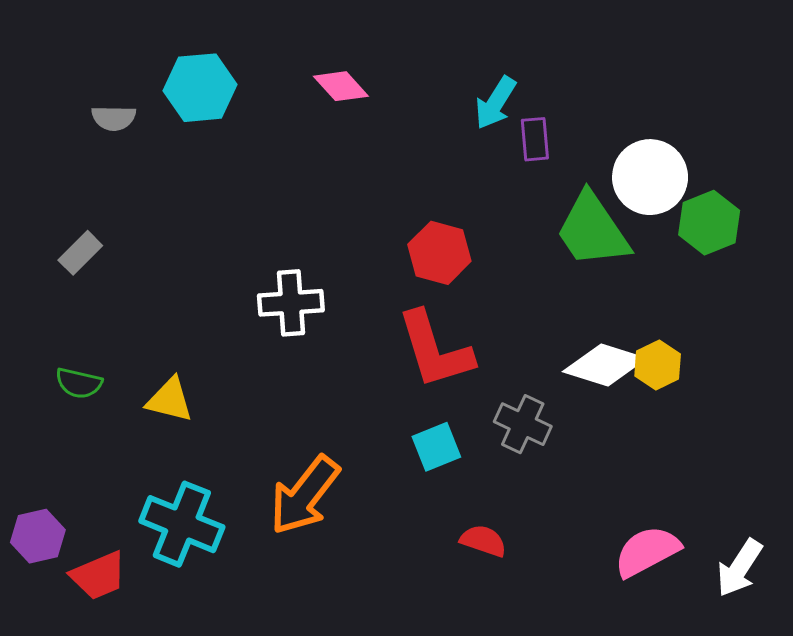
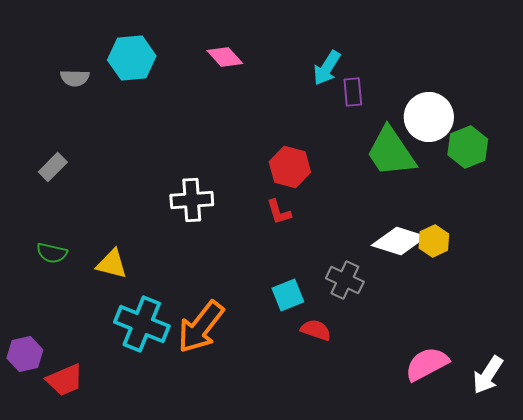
red L-shape: (435, 350) -> (279, 212), moved, size x0.5
cyan cross: (182, 524) -> (142, 324), moved
red semicircle: (483, 541) -> (316, 330), moved

